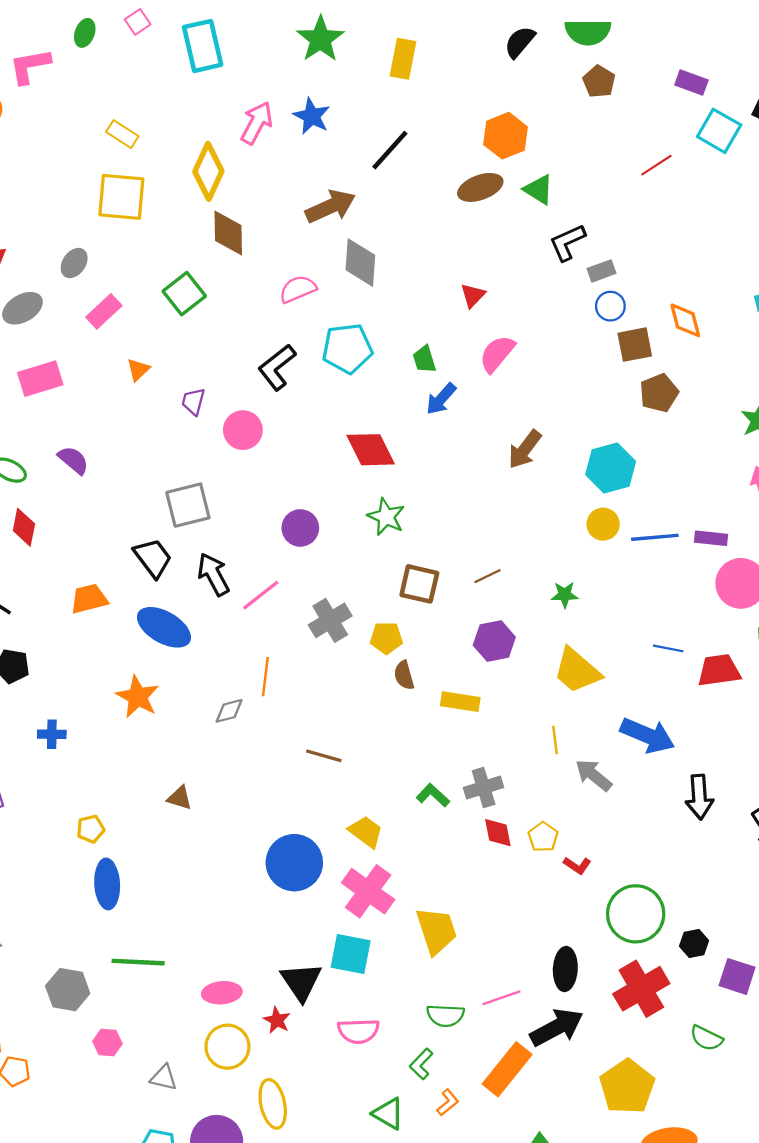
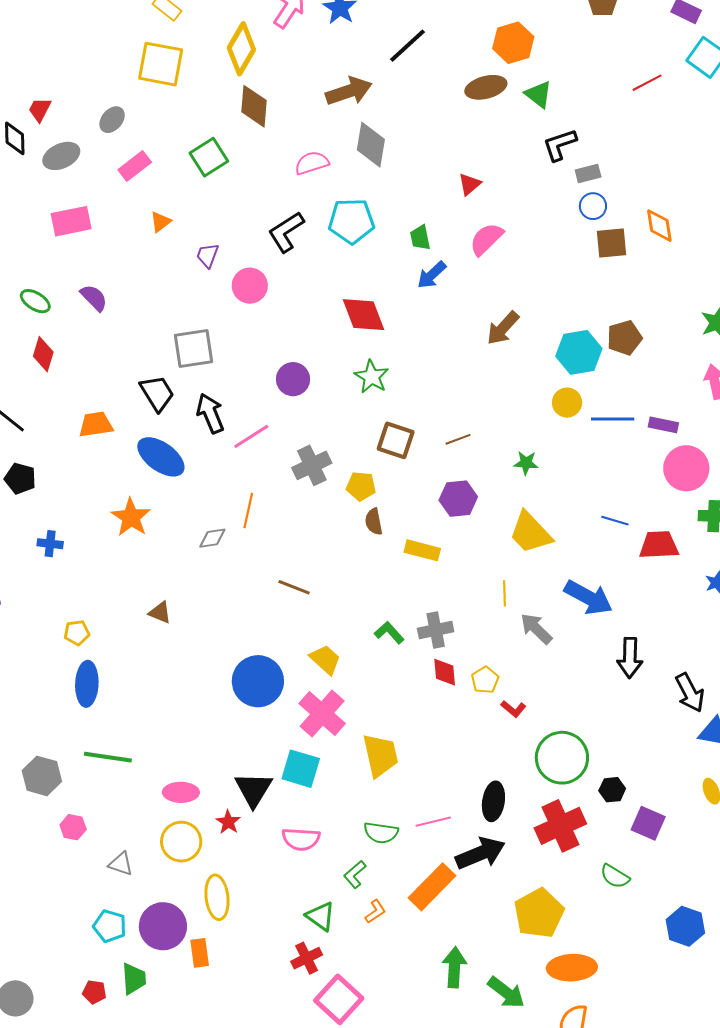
brown pentagon: (659, 393) -> (624, 338), moved

